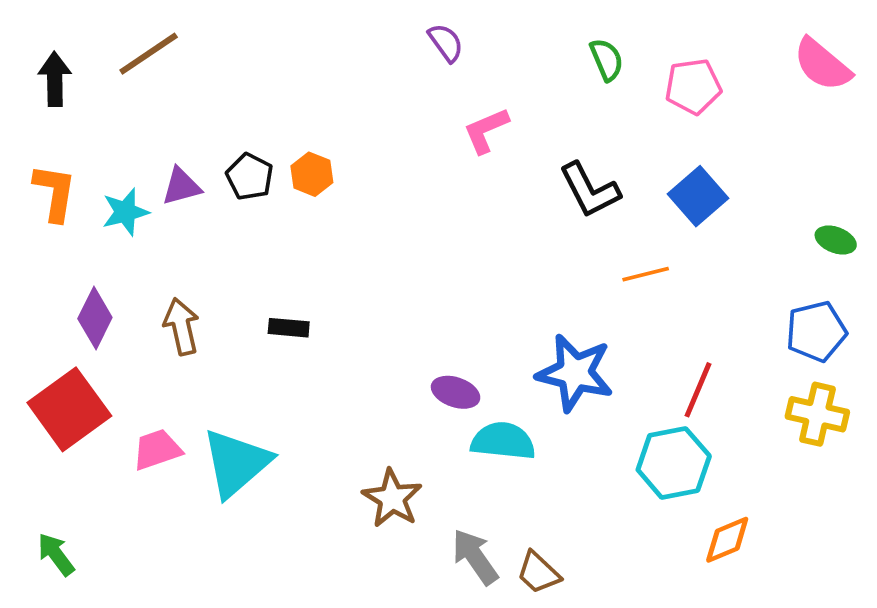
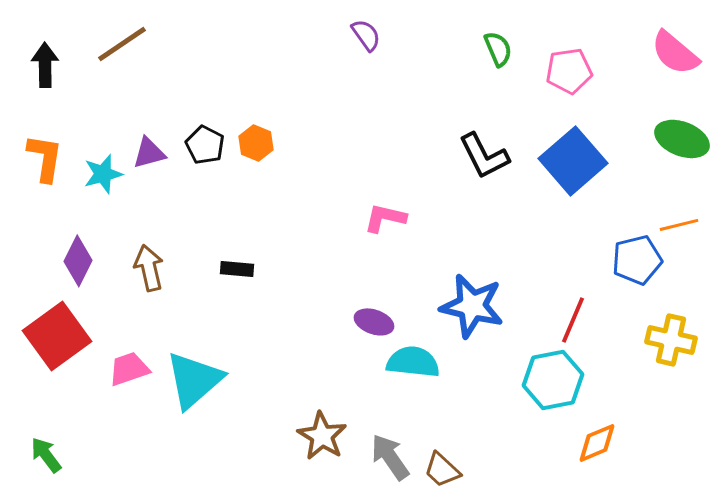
pink L-shape: (486, 130) -> (385, 218), moved, turned 36
blue square: (698, 196) -> (573, 161), size x1.4
green ellipse: (836, 240) -> (682, 139), moved, size x1.6
orange line: (646, 274) -> (679, 225), moved
blue pentagon: (816, 331) -> (637, 260), moved
brown star: (392, 498) -> (322, 436), moved

